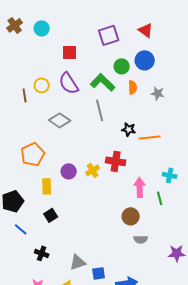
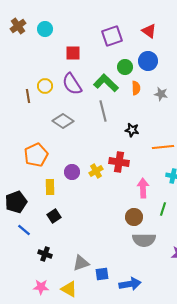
orange line: (150, 137) -> (163, 147), moved
green line: (160, 198) -> (163, 209), moved, turned 32
gray semicircle: (141, 239) -> (144, 240), size x1.6

